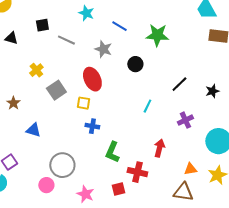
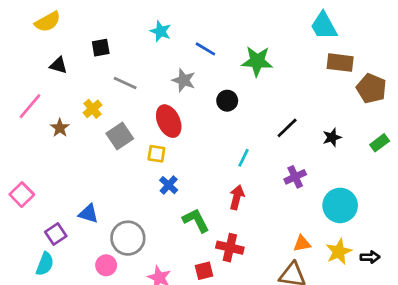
gray line: (66, 40) -> (125, 83), moved
brown star: (13, 103) -> (60, 128), moved
blue cross: (92, 126) -> (169, 185), turned 32
blue triangle: (33, 130) -> (88, 214), moved
red arrow: (159, 148) -> (237, 197), moved
green L-shape: (112, 152) -> (196, 220), turned 130

